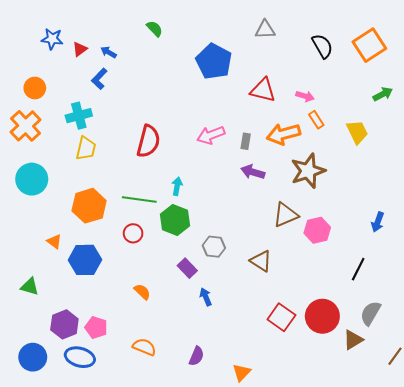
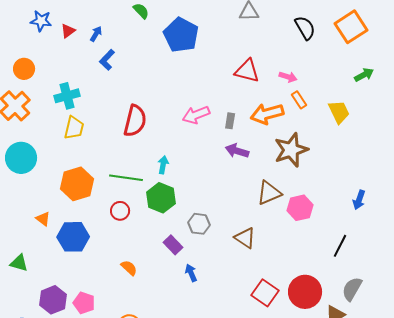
blue arrow: (108, 52) -> (96, 34), turned 91
blue pentagon: (214, 61) -> (181, 35), moved
blue L-shape: (99, 79) -> (107, 60), moved

